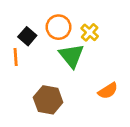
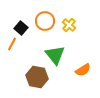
green triangle: (71, 56) -> (55, 55), moved
orange line: (16, 57) -> (12, 44), turned 32

